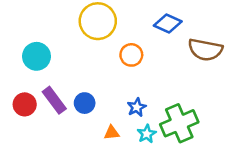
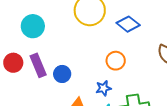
blue diamond: (168, 24) -> (128, 24), moved
orange circle: (131, 55) -> (116, 61), moved

